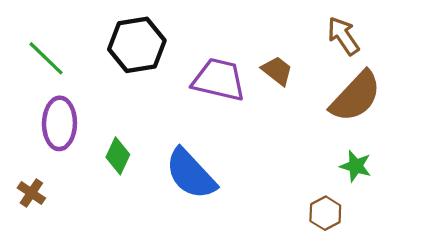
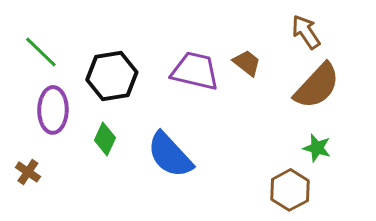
black hexagon: (137, 45) -> (112, 76), moved
brown hexagon: (325, 213) -> (290, 190), size x1.4

